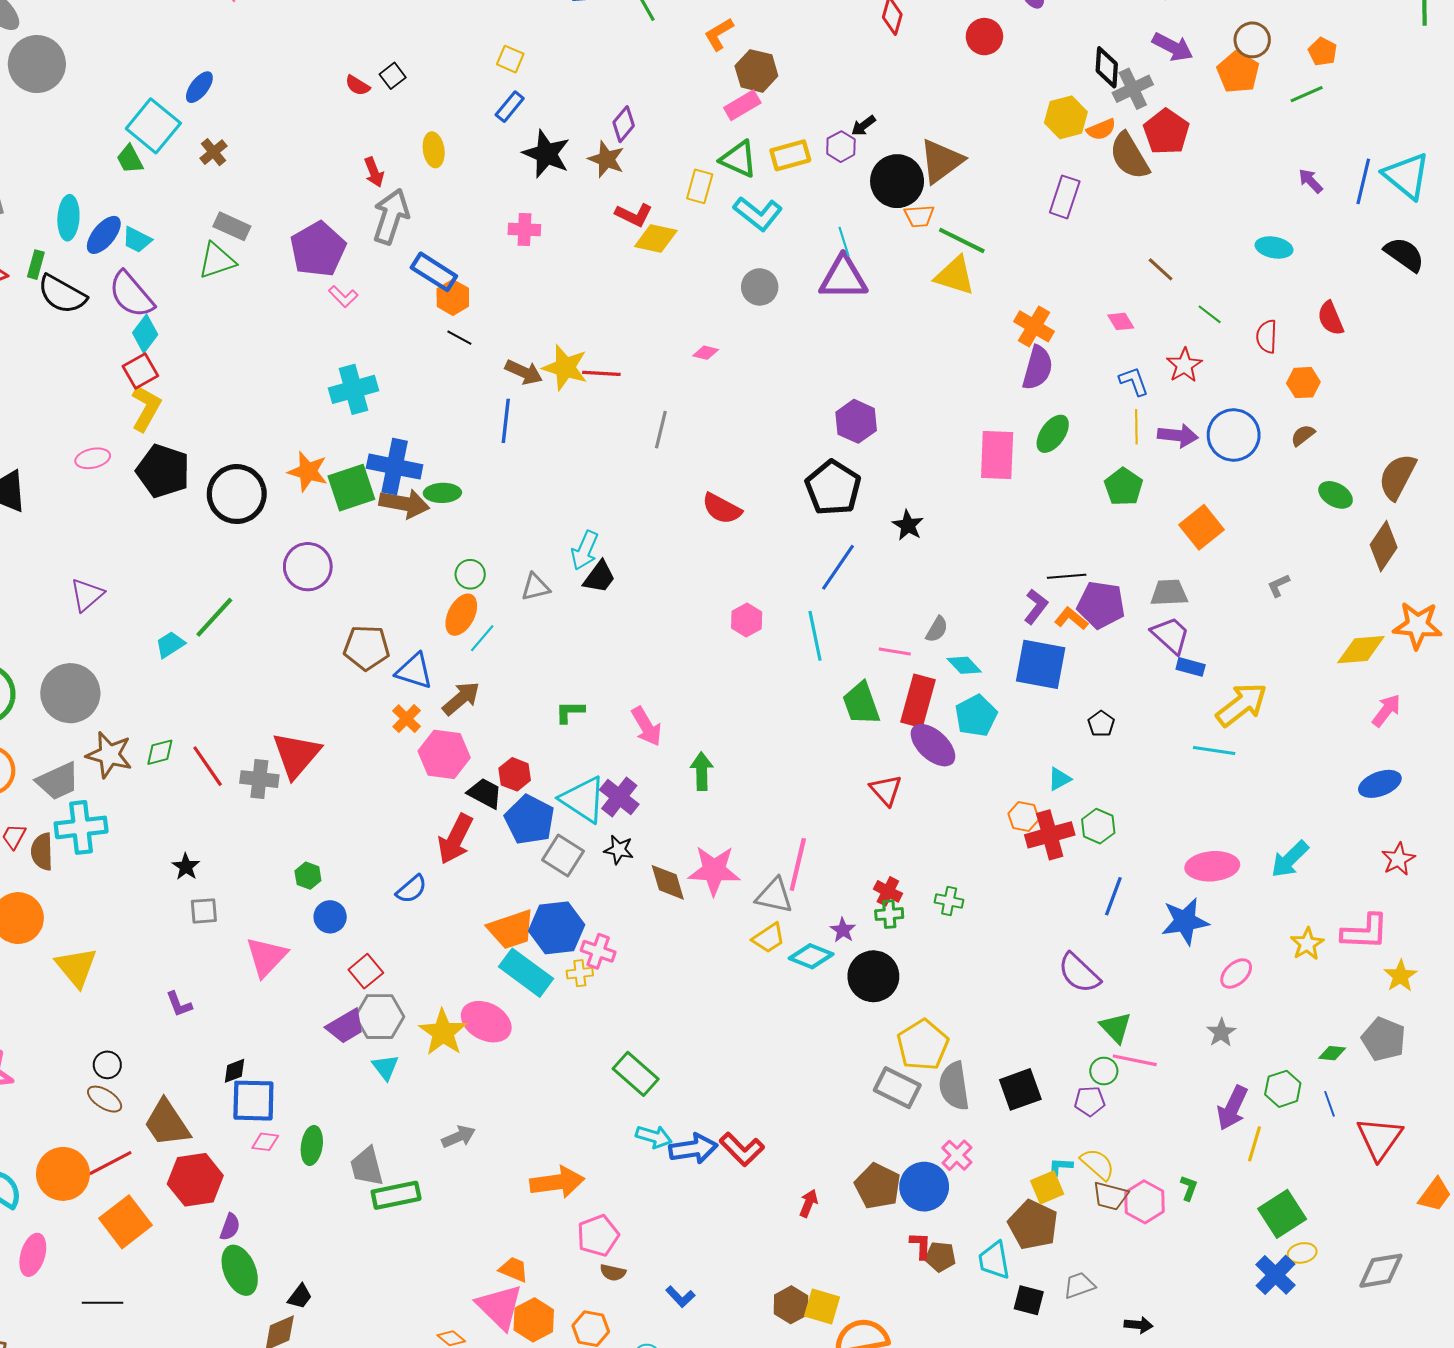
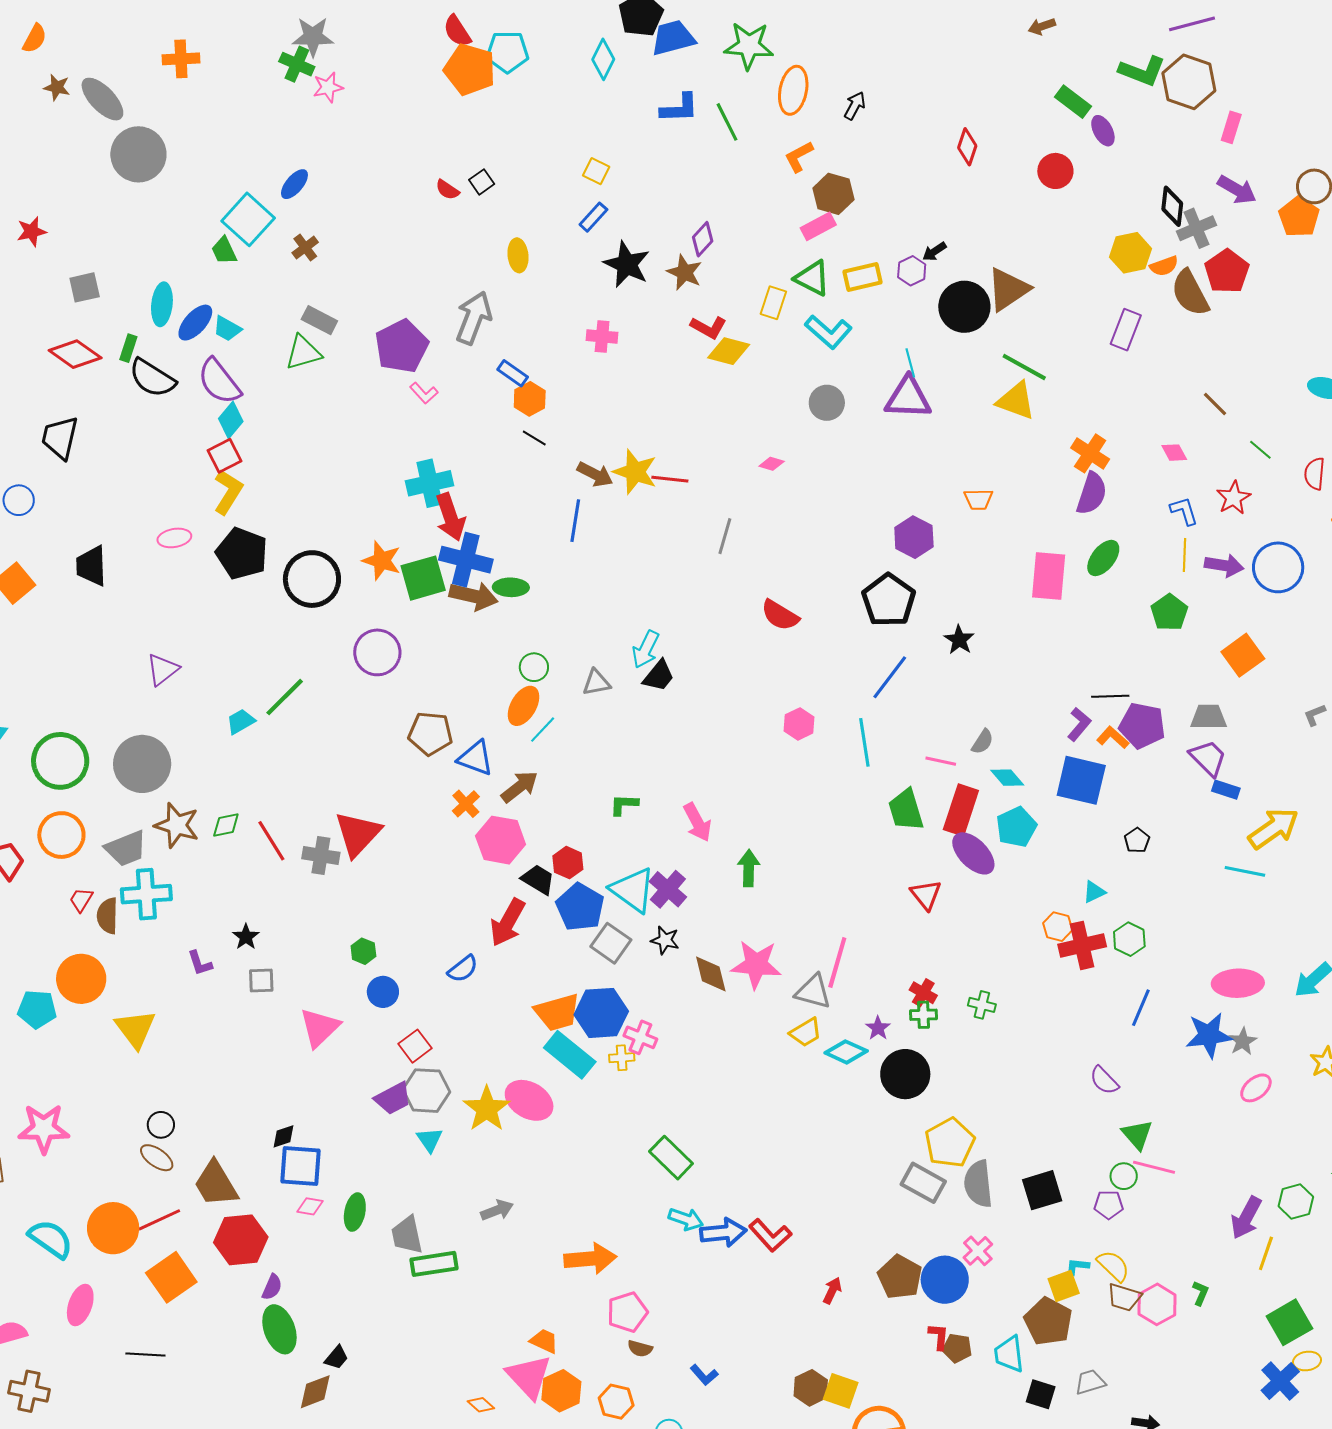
red arrow: (374, 172) -> (450, 517), moved, size x1.6
orange trapezoid: (919, 216) -> (978, 499), moved
blue rectangle: (434, 272) -> (513, 373), size x0.7
purple semicircle: (1079, 973) -> (1104, 1080), size x0.7
purple L-shape: (179, 1004) -> (200, 963), moved
gray star: (1221, 1033) -> (1243, 1041), moved

